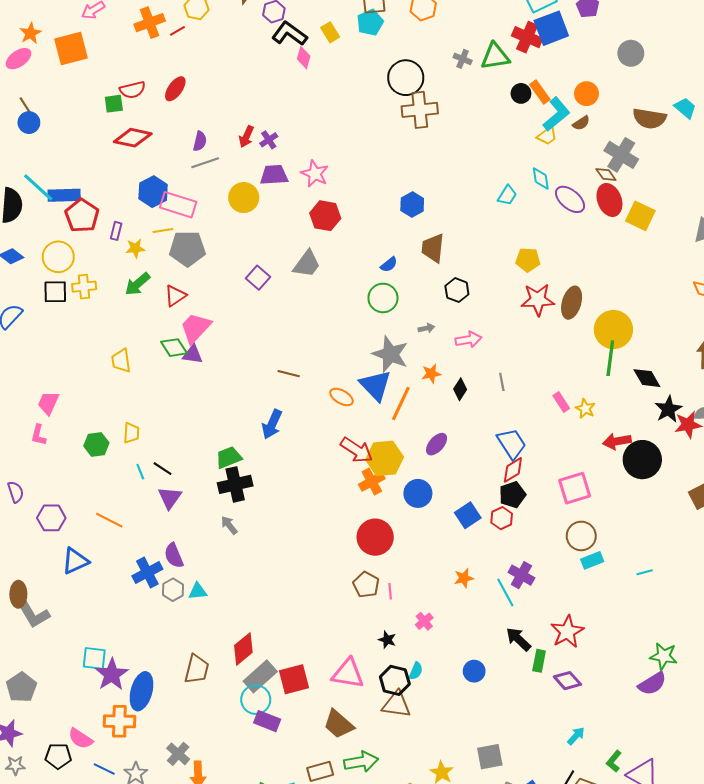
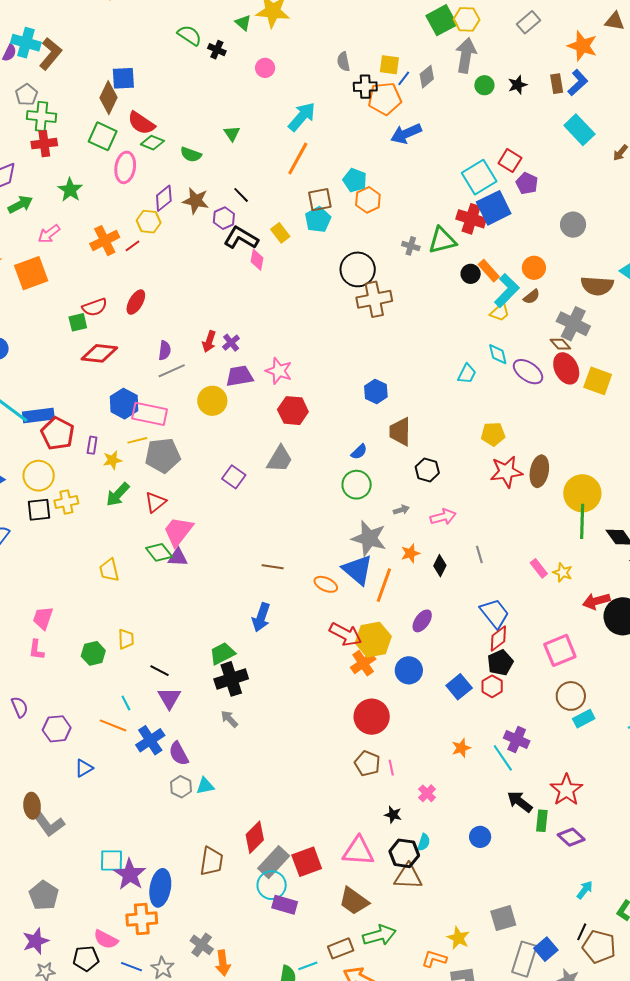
cyan line: (140, 472) -> (126, 703), moved
blue triangle: (75, 561) -> (84, 768), size x0.7
blue cross: (147, 573) -> (150, 740), moved

